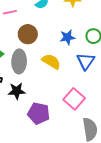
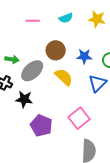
brown circle: (28, 34) -> (56, 50), moved
gray ellipse: (19, 61) -> (32, 71), turned 35

